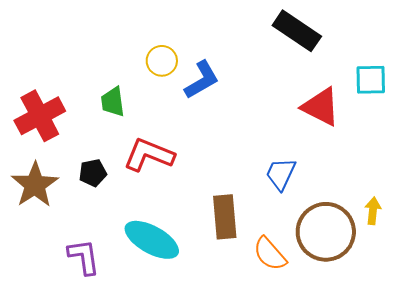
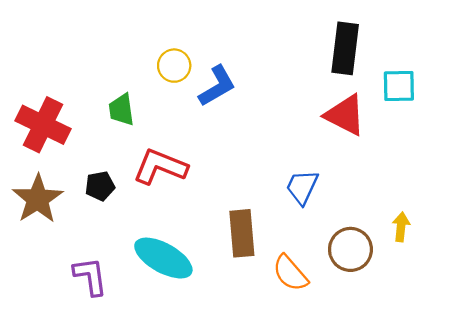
black rectangle: (297, 31) -> (345, 48), moved, turned 63
red cross: (40, 116) -> (43, 125), turned -36
brown circle: (326, 232) -> (350, 249), size x0.7

